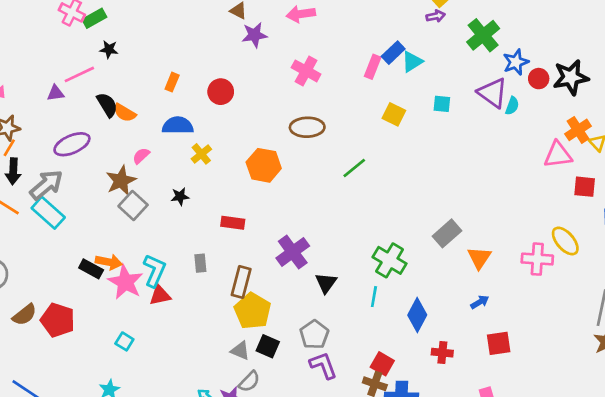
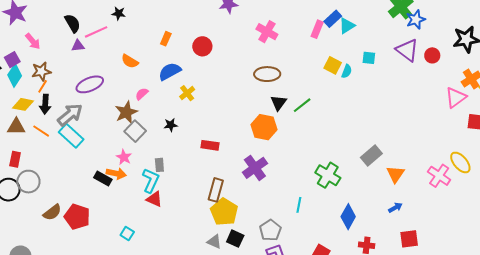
blue star: (516, 62) -> (416, 20), moved
red circle: (539, 79) -> (432, 55), moved
black semicircle: (107, 105) -> (73, 23), moved
cyan semicircle: (512, 106) -> (347, 71), moved
blue semicircle: (178, 126) -> (170, 71), turned -30
pink triangle: (558, 155) -> (456, 97), turned -30
orange hexagon: (264, 165) -> (264, 127), moved
pink cross: (537, 259) -> (439, 176), turned 30
gray rectangle: (200, 263) -> (159, 165), moved
pink star: (125, 282) -> (124, 157), moved, size x0.6
black triangle: (326, 283) -> (279, 103), moved
red triangle: (160, 295) -> (154, 199), turned 36
cyan line: (374, 297) -> (299, 205), moved

